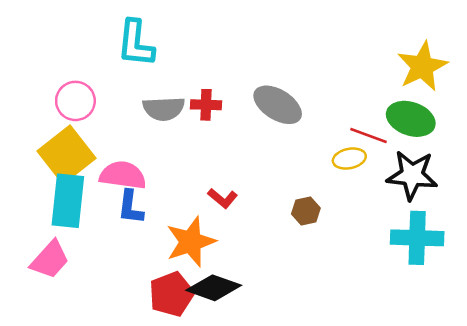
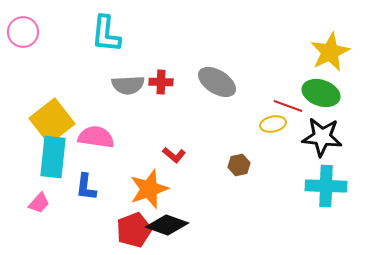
pink circle: (75, 101) -> (23, 32), moved
blue L-shape: (130, 207) -> (86, 187), moved
pink trapezoid: (50, 260) -> (39, 203), size x0.7

